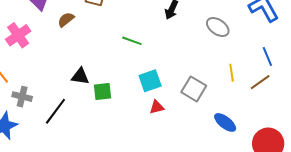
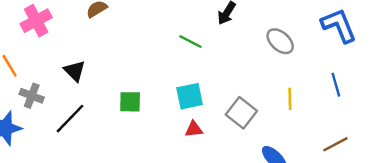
green line: (132, 41) -> (190, 42), moved
black triangle: (80, 76) -> (75, 71), moved, turned 30
brown line: (260, 82) -> (335, 144), moved

